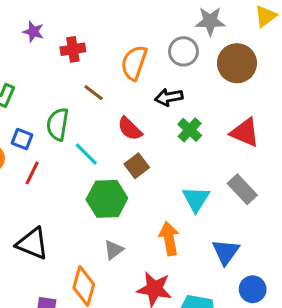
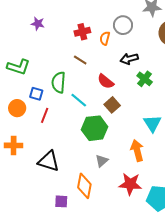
red cross: (73, 49) -> (82, 32), moved
gray circle: (183, 51) -> (123, 25), moved
orange semicircle: (134, 63) -> (105, 38), size x0.6

